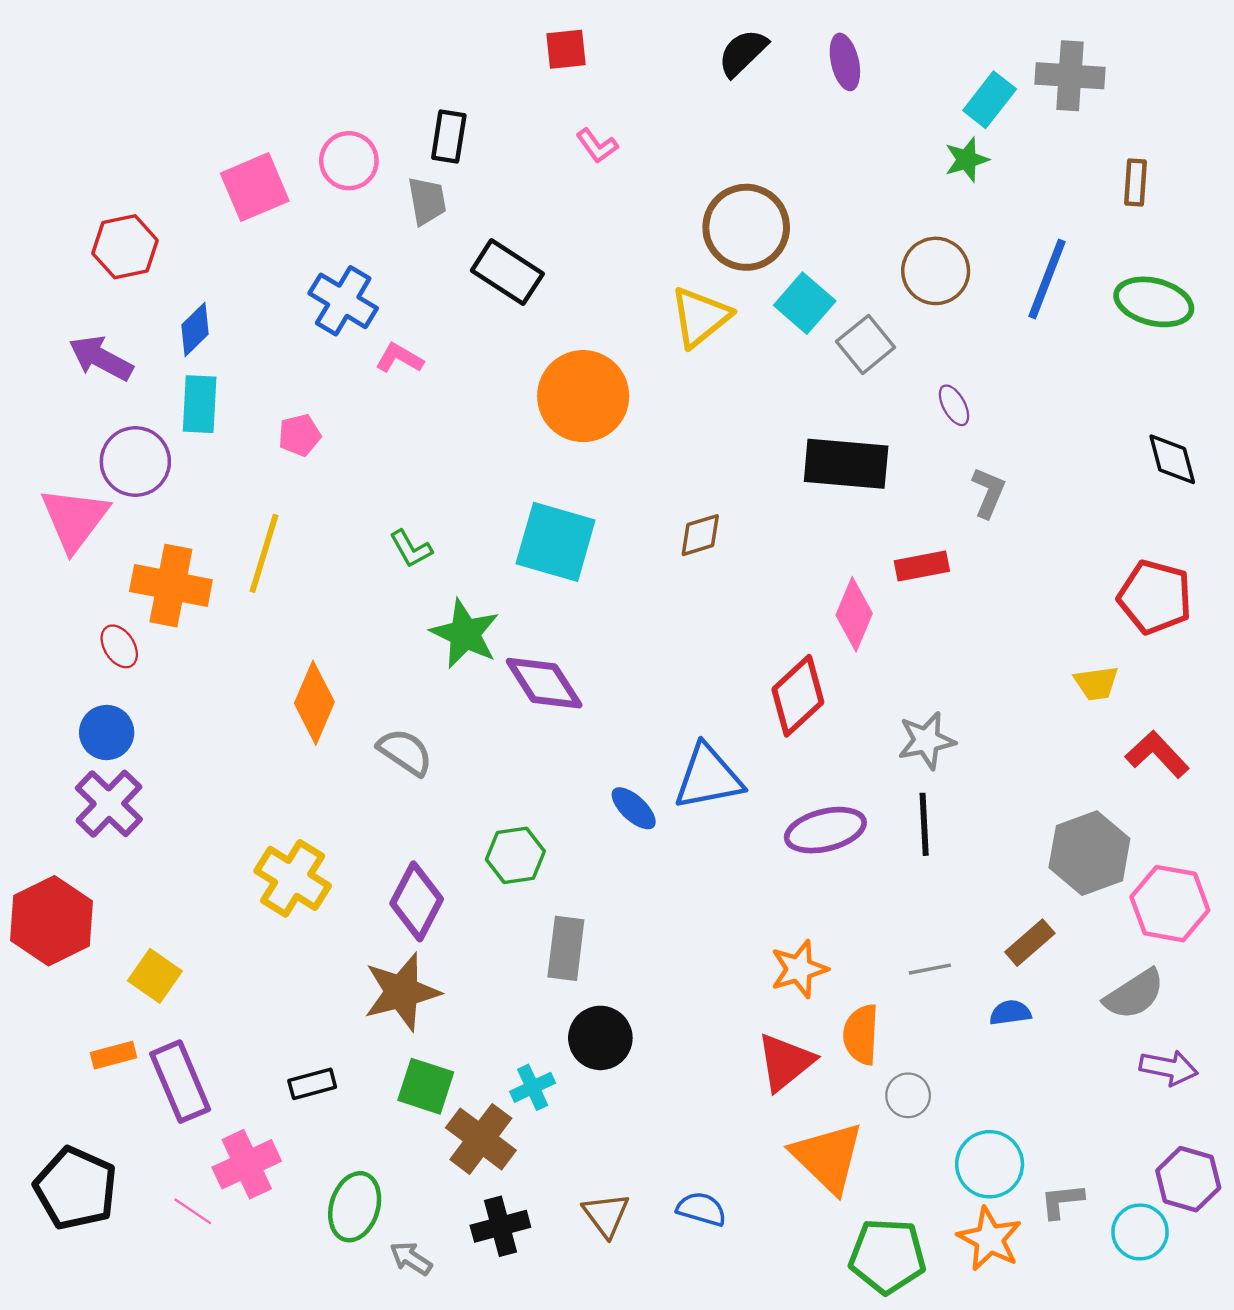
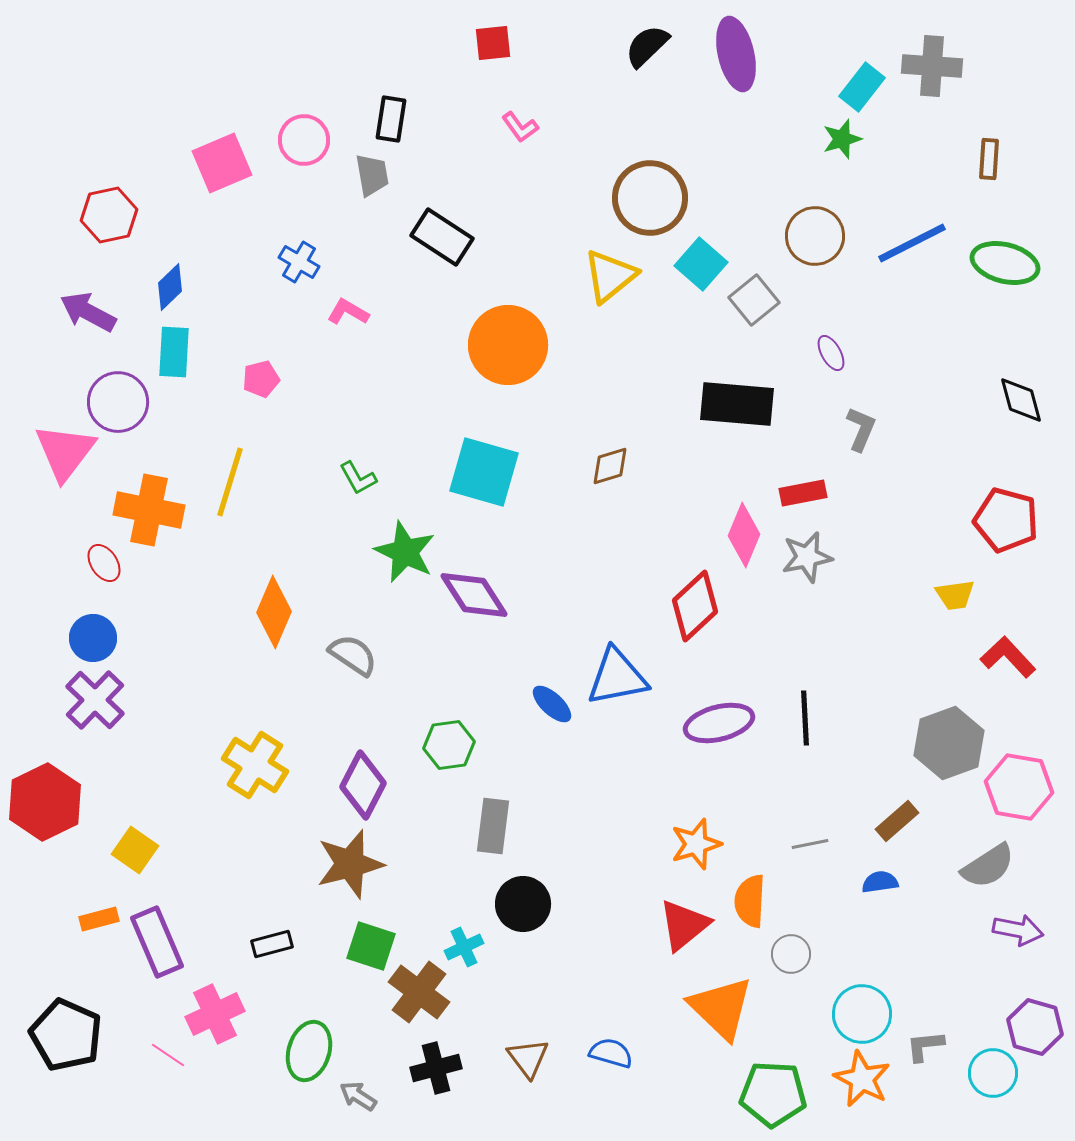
purple ellipse: (845, 62) -> (736, 54), size x1.5
blue line: (1047, 279) -> (912, 243), turned 42
blue cross: (343, 301) -> (299, 262), size x0.7
gray star: (926, 741) -> (807, 557), moved

